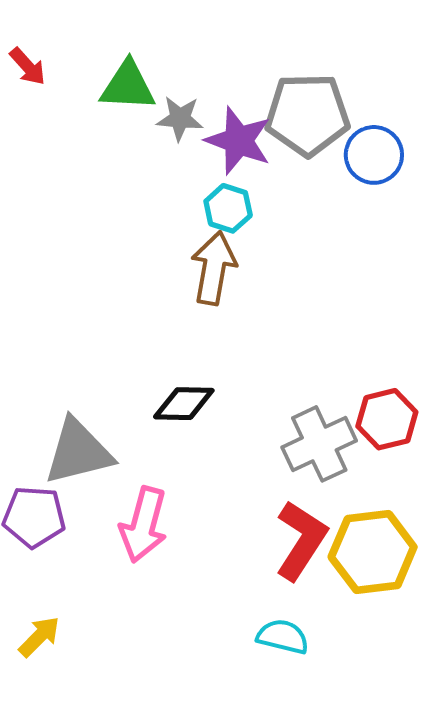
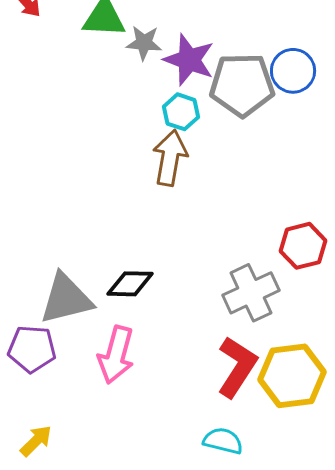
gray pentagon: (307, 115) -> (242, 85), moved
black diamond: (184, 404) -> (130, 284), moved
red hexagon: (387, 419) -> (303, 246), moved

